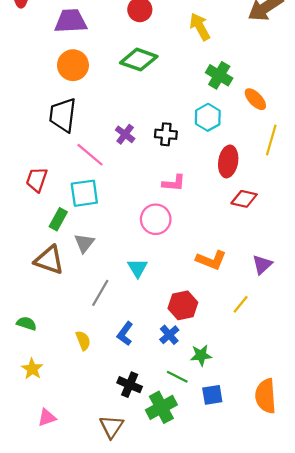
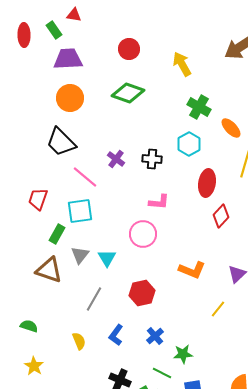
black trapezoid: (63, 115) -> (61, 142), turned -52
red diamond: (244, 199) -> (221, 216), turned -60
cyan triangle: (138, 268) -> (107, 258), moved
red hexagon: (183, 305) -> (142, 293), moved

